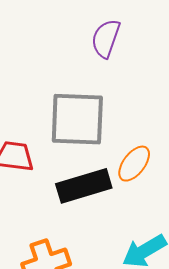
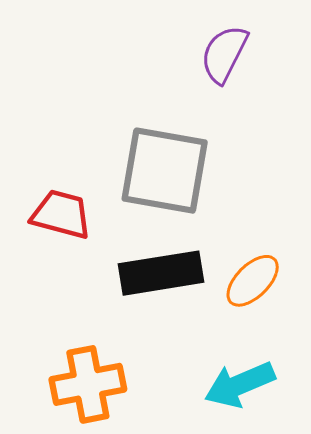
orange ellipse: (134, 164) -> (253, 281), moved

